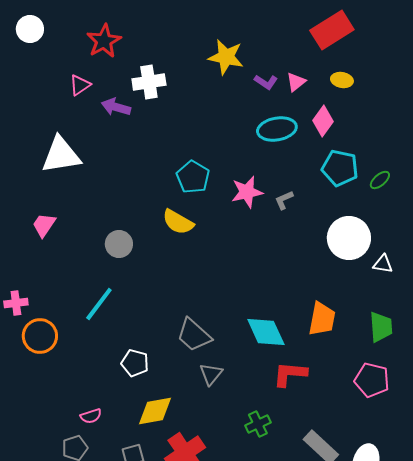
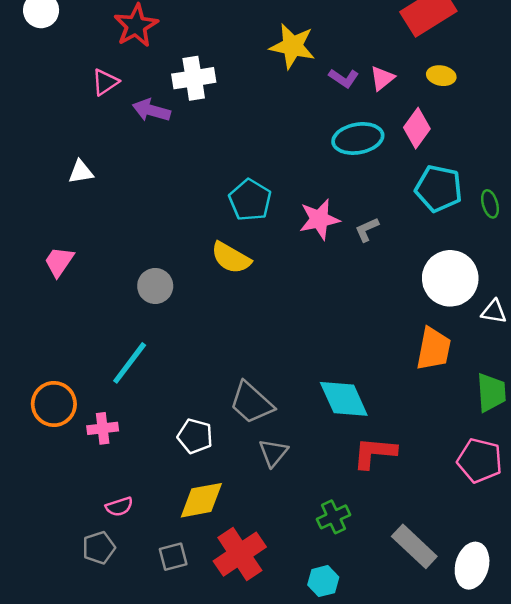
white triangle: (61, 155) -> (81, 172), size x0.5
green ellipse: (380, 180) -> (490, 204), turned -65
pink cross: (16, 303) -> (103, 428), moved
orange trapezoid: (322, 319) -> (434, 349), moved
white pentagon: (135, 363) -> (195, 436), moved

